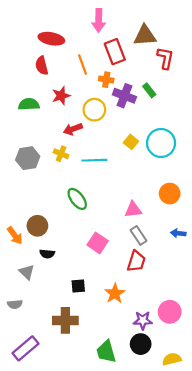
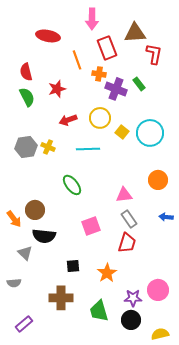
red semicircle: (42, 66) -> (26, 72), moved
green semicircle: (29, 104) -> (27, 97), turned 66
yellow circle: (94, 110) -> (100, 118), moved
yellow cross: (61, 154) -> (48, 147), moved
pink square: (98, 243) -> (91, 226), turned 36
black semicircle: (47, 254) -> (44, 236), size x1.6
purple rectangle: (26, 348) -> (24, 324), size x0.7
green trapezoid: (106, 352) -> (99, 311), moved

